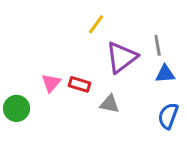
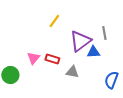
yellow line: (96, 24) -> (54, 21), moved
blue triangle: (165, 74) -> (93, 52), moved

